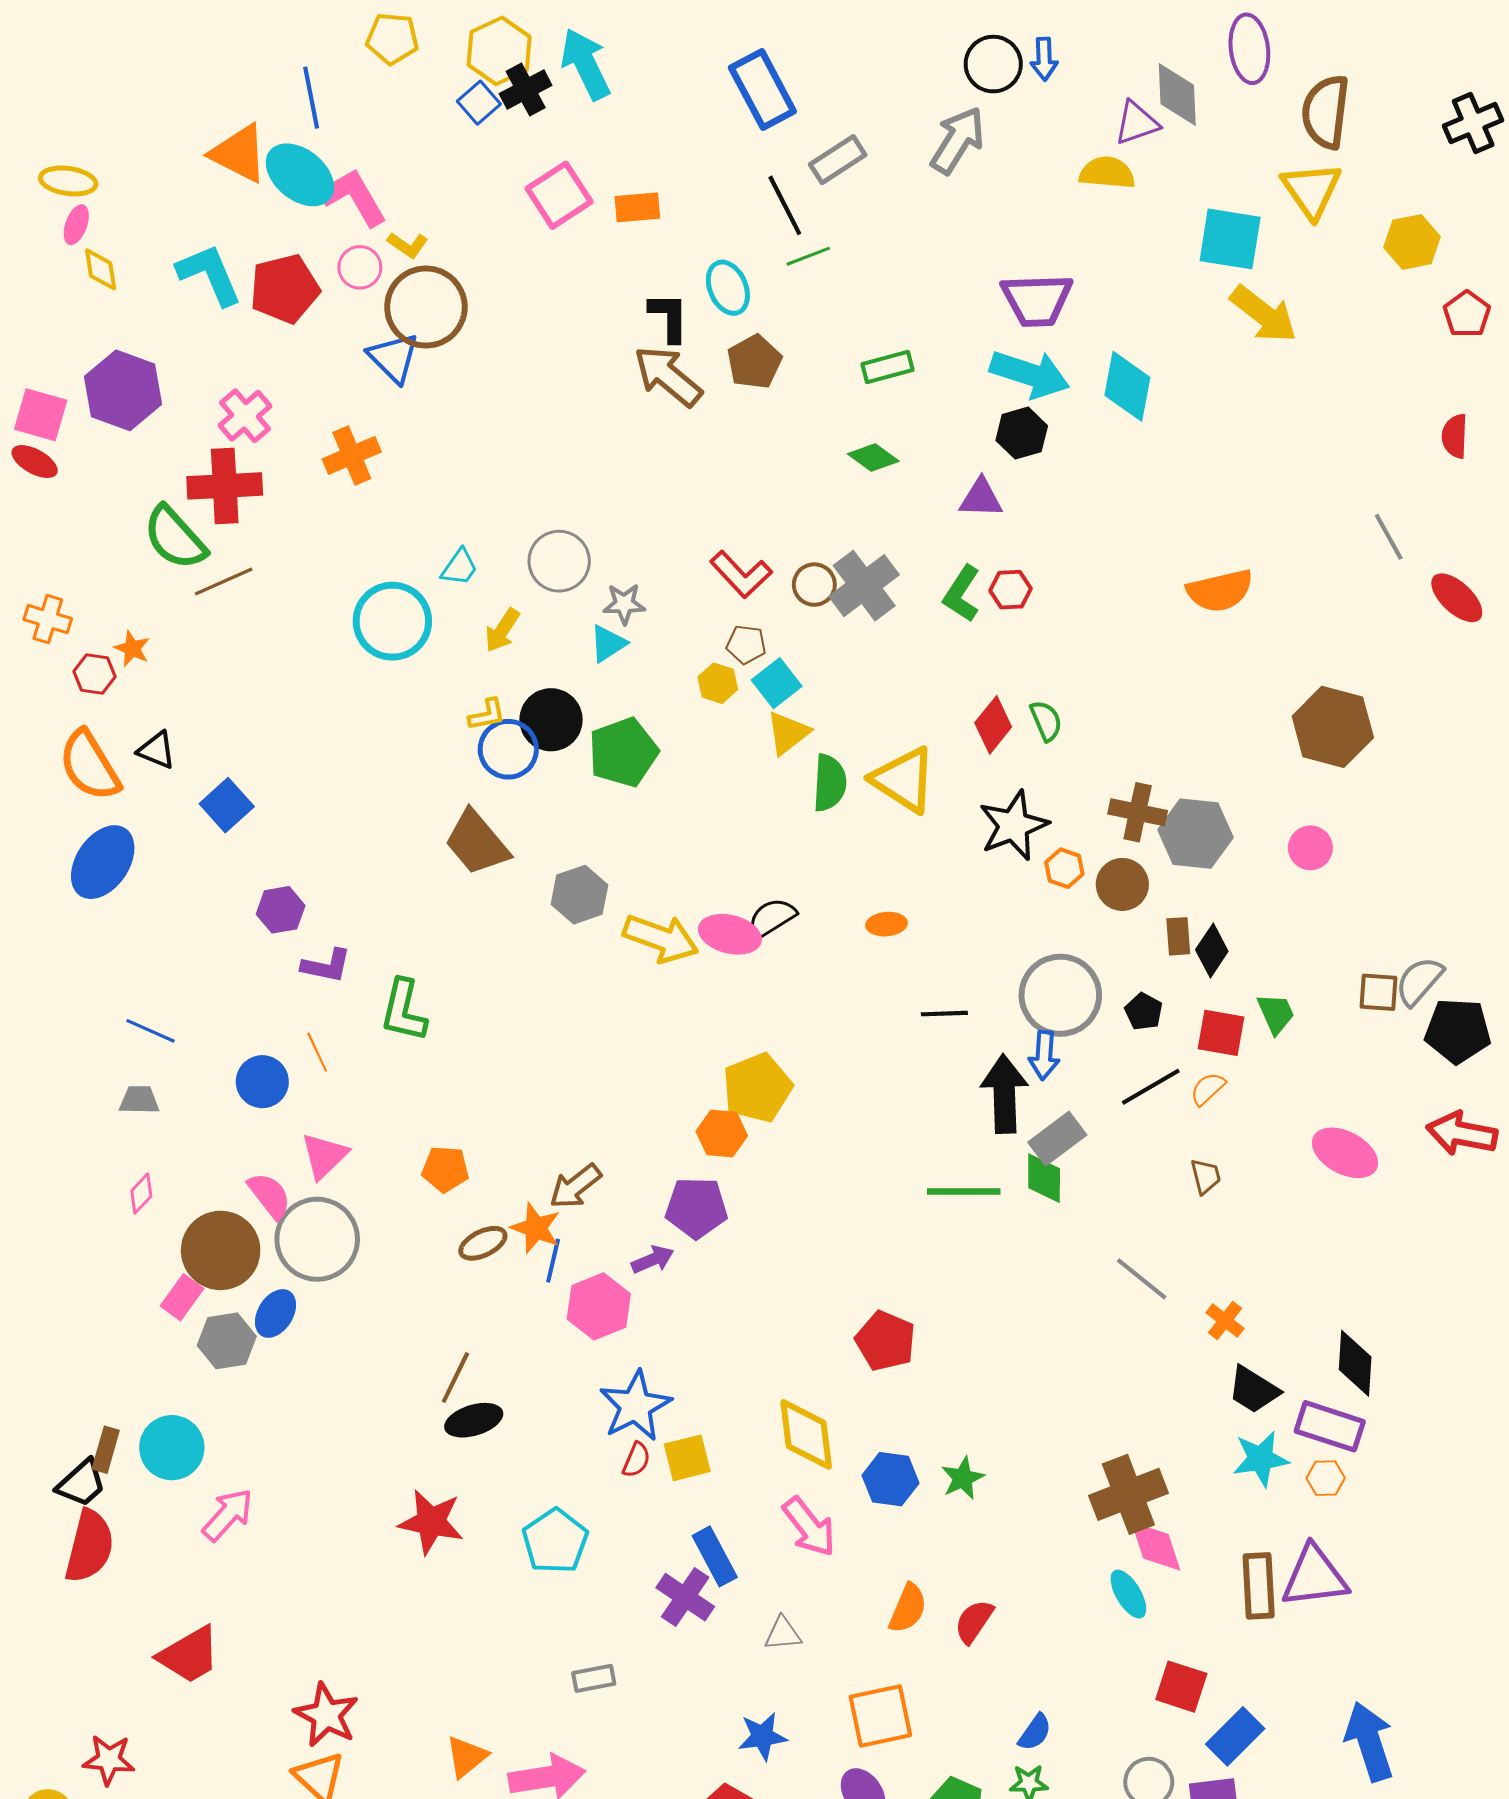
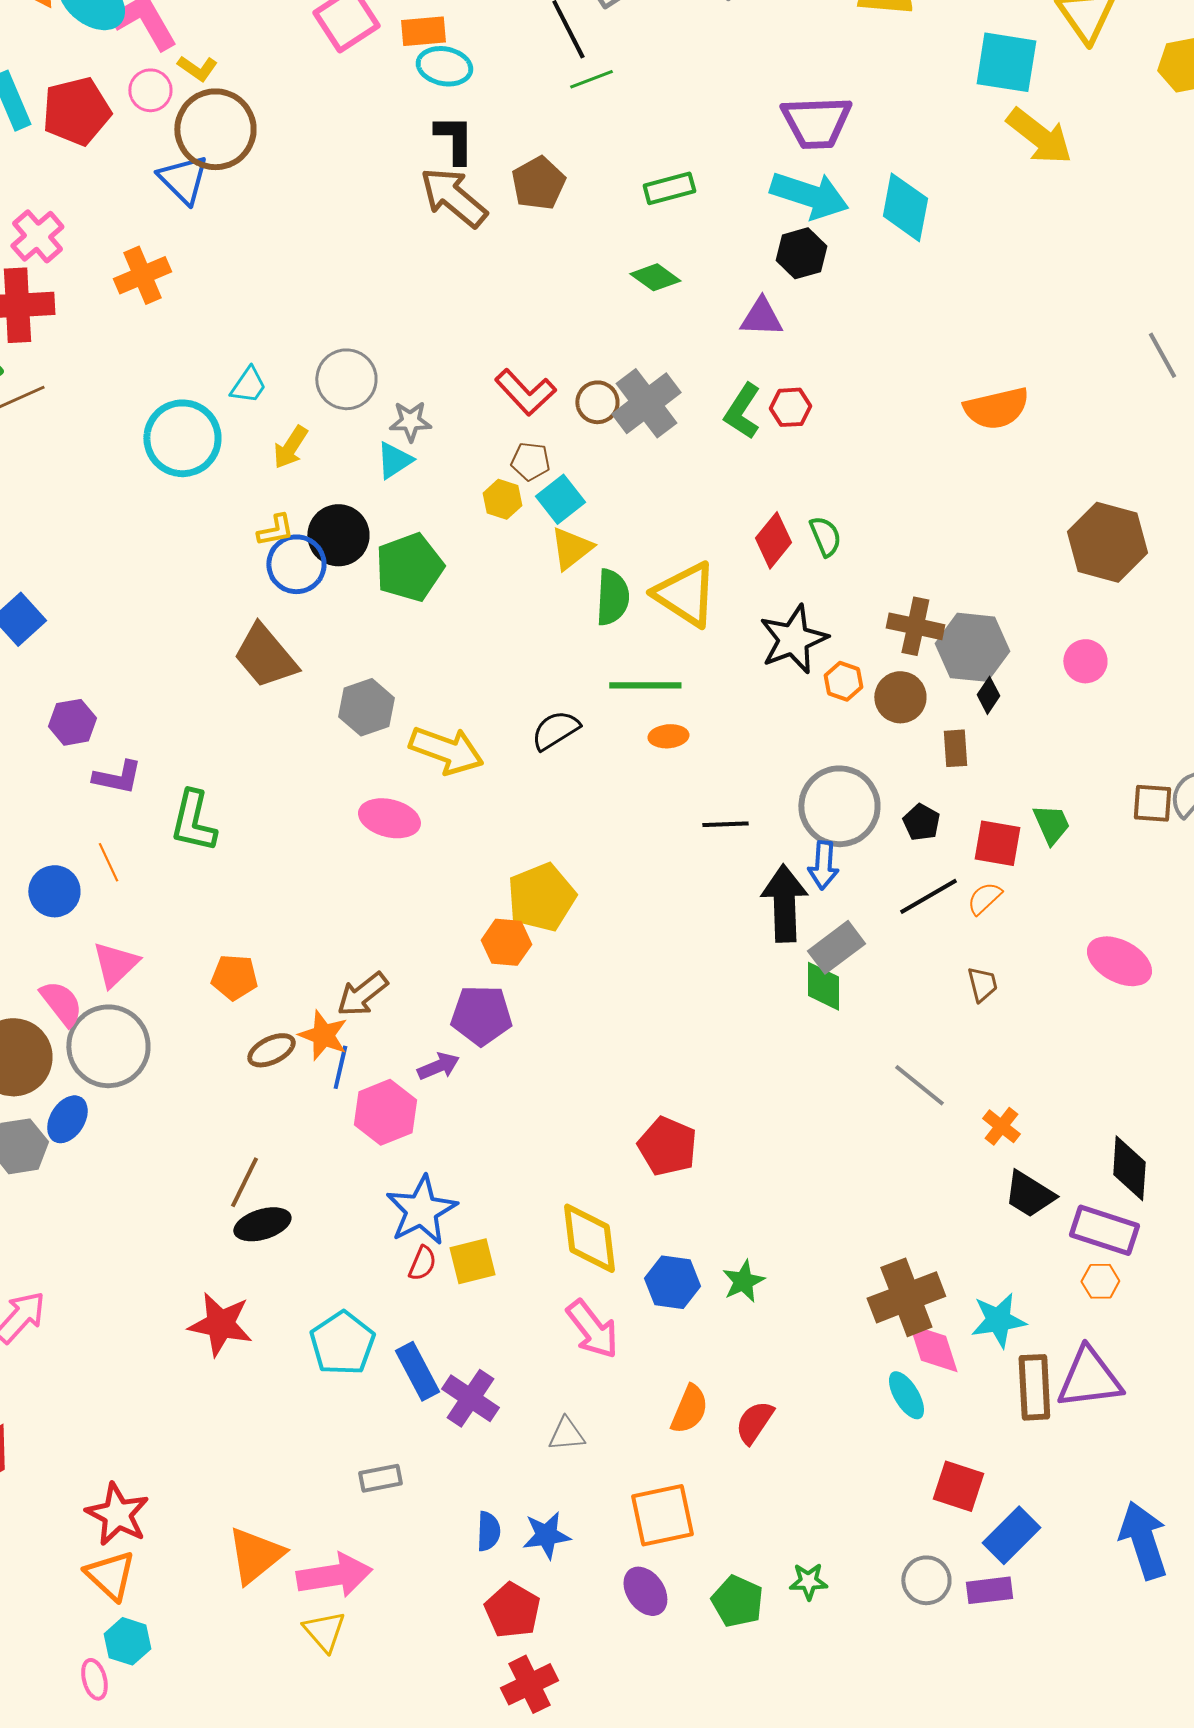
cyan ellipse: (728, 288) -> (444, 66), moved, turned -56
pink ellipse: (730, 934) -> (389, 818), moved
black diamond: (1212, 951) -> (988, 695), moved, size x0.7
green line: (964, 1191) -> (645, 685), moved
cyan star: (1261, 1459) -> (998, 1320), moved
blue rectangle: (715, 1556) -> (417, 1371), moved
blue semicircle: (1035, 1732) -> (488, 1531), moved, turned -33
orange triangle: (467, 1757) -> (255, 1555), size x1.4

